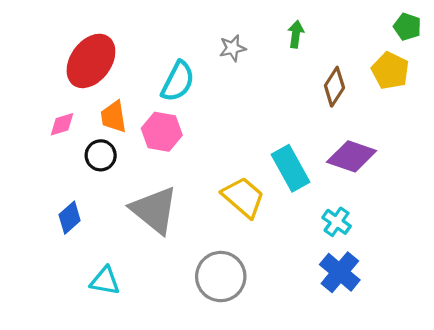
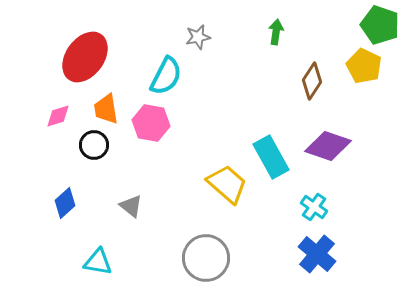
green pentagon: (407, 27) -> (380, 25), size x1.5
gray star: (233, 48) -> (198, 37), moved
gray triangle: (154, 210) -> (131, 206), moved, size x0.5

